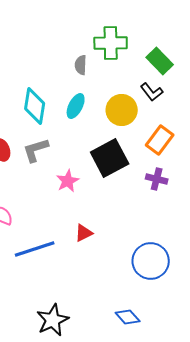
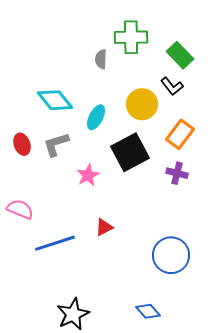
cyan diamond: (35, 106) -> (55, 100), turned -48
cyan ellipse: (76, 106) -> (96, 117), moved

